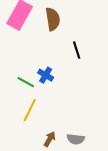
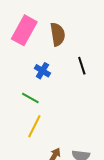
blue cross: (46, 75) -> (42, 71), moved

